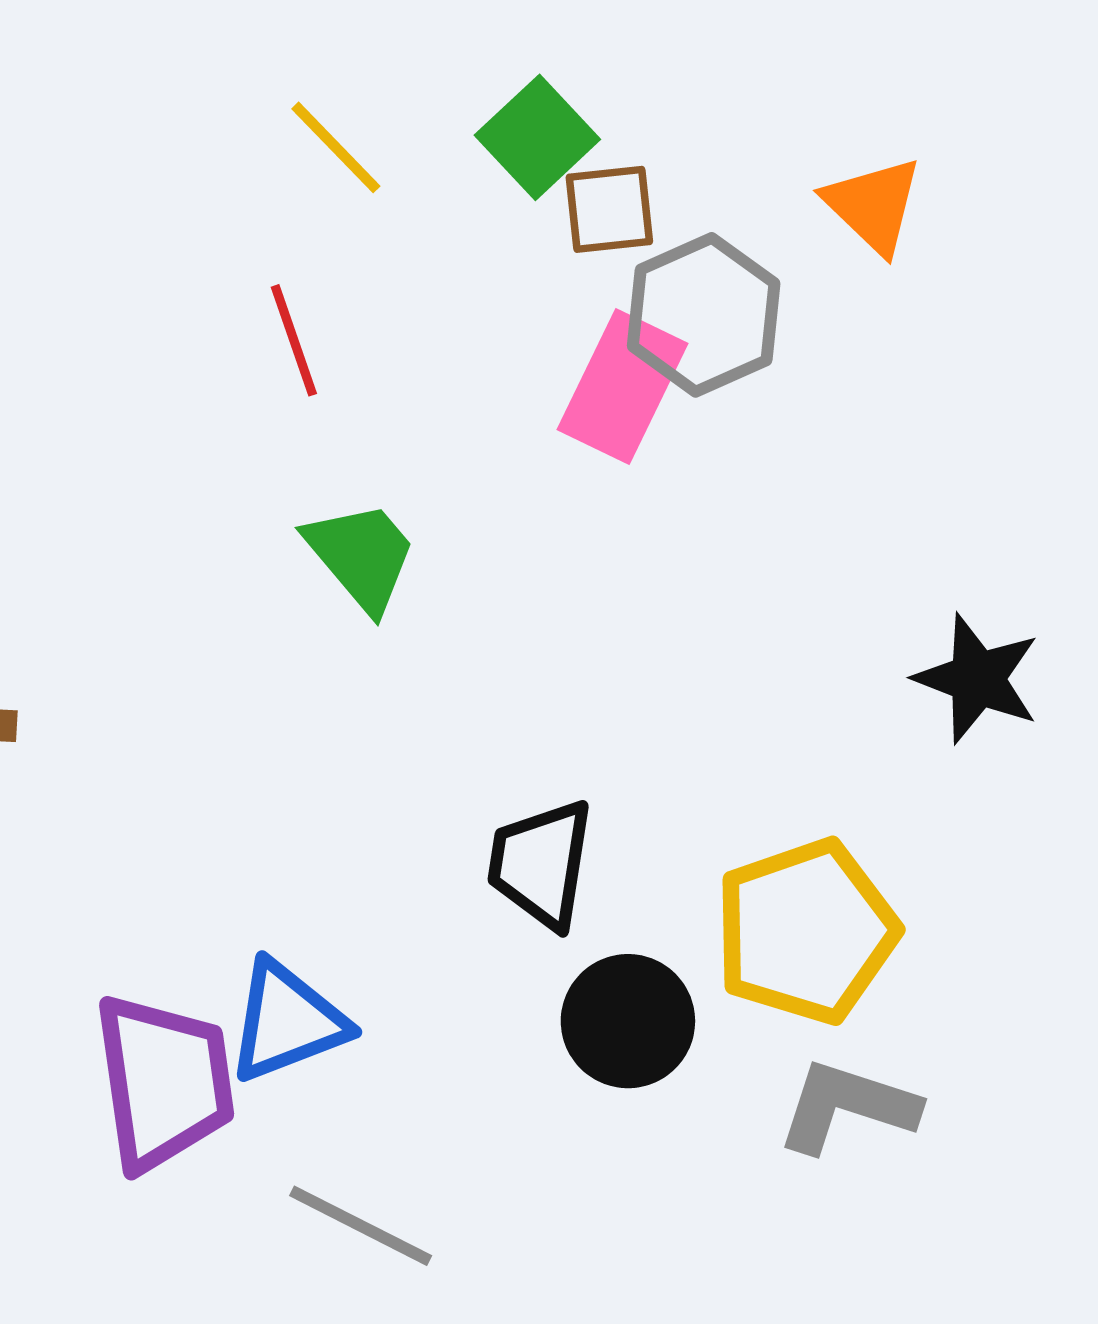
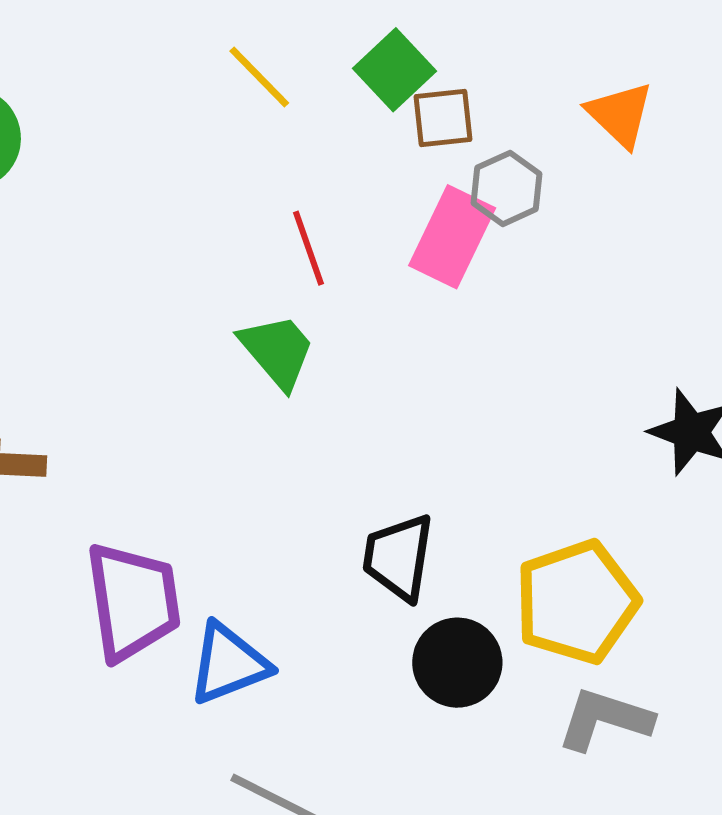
gray hexagon: (704, 315) -> (506, 188), size x0.7
red line: (294, 340) -> (308, 248), moved
purple trapezoid: (164, 1082) -> (133, 601), moved

